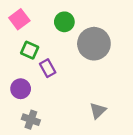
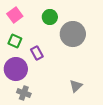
green square: (30, 50) -> (15, 41), moved
purple circle: (21, 89) -> (16, 69), size x1.5

